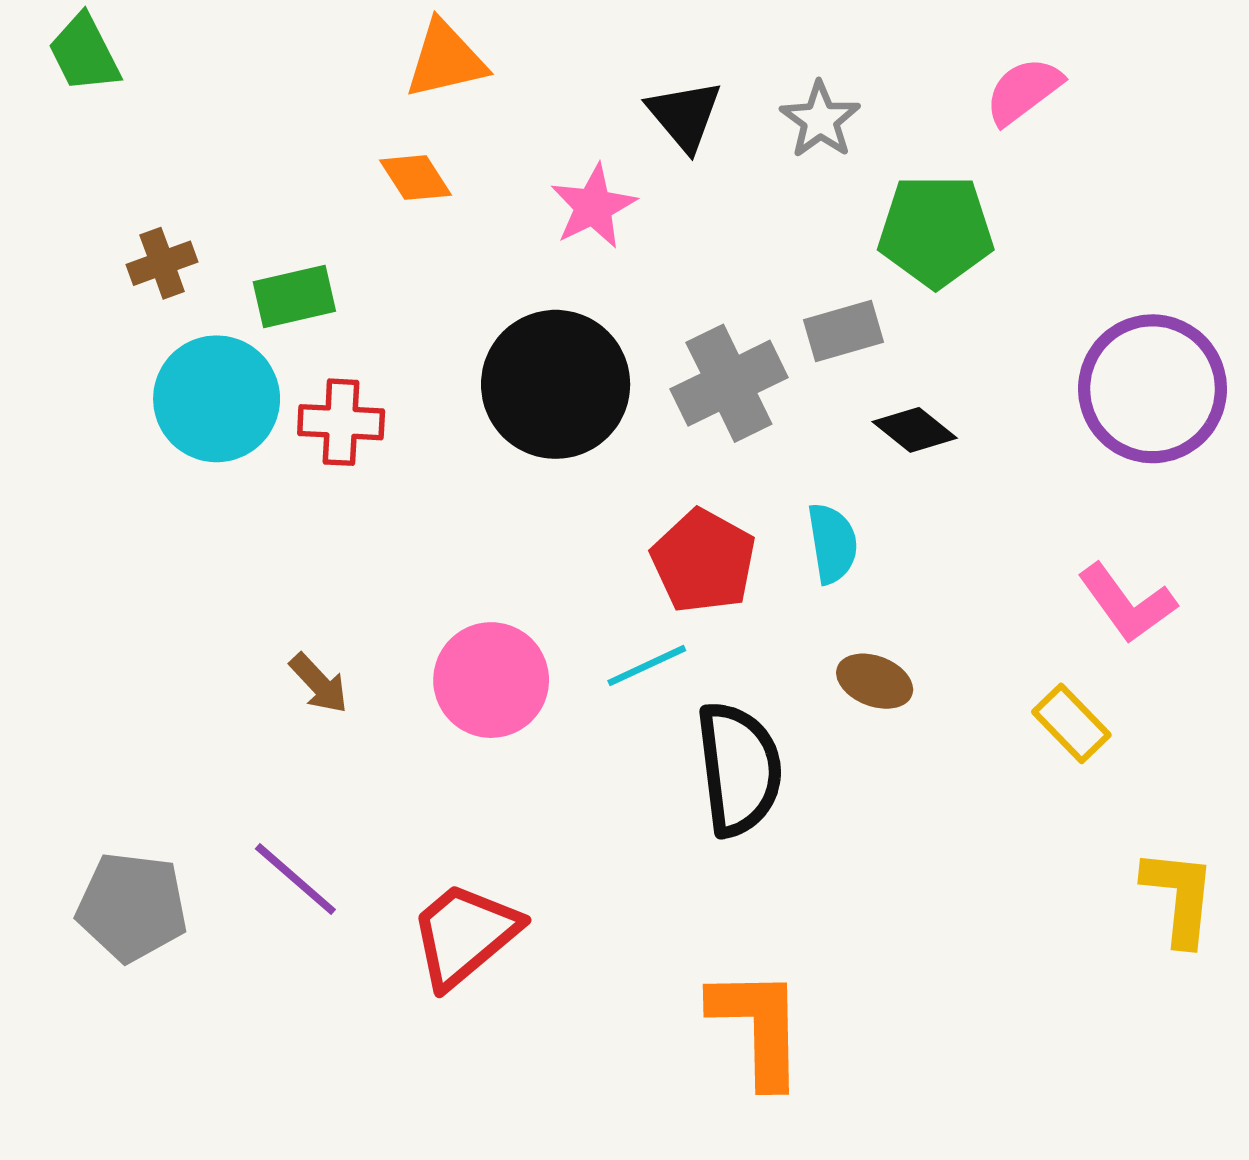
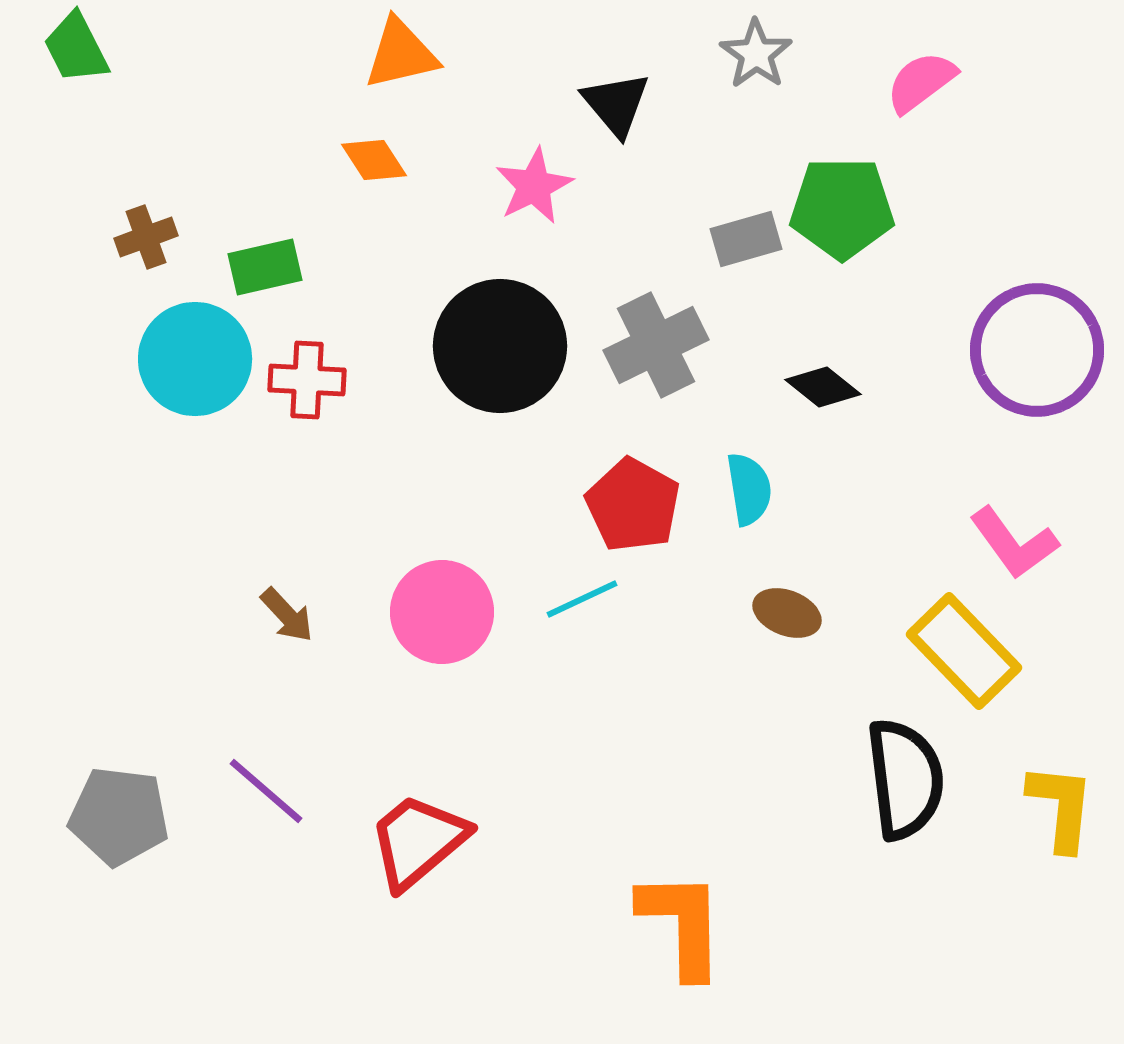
gray star: (820, 120) -> (756, 54), moved
gray rectangle: (843, 331) -> (746, 239), moved
yellow rectangle: (1071, 723) -> (964, 651), size x1.6
black semicircle: (739, 769) -> (905, 779), moved

